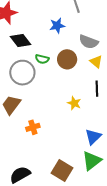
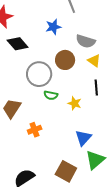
green semicircle: (42, 59) -> (51, 95), moved
gray circle: (22, 73) -> (39, 74), moved
blue triangle: (93, 137) -> (83, 138), moved

